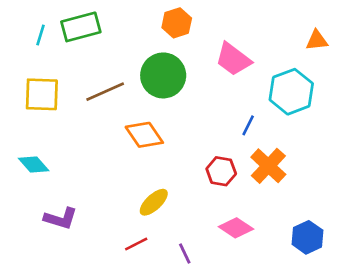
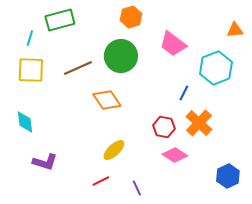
cyan line: (40, 35) -> (30, 38), moved
cyan diamond: (34, 164) -> (25, 122), turned 35
pink diamond: (236, 228) -> (175, 155), moved

